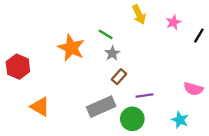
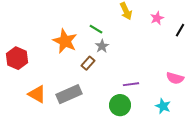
brown rectangle: (119, 77) -> (88, 63), moved
gray rectangle: (101, 107) -> (69, 94), moved

